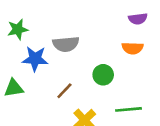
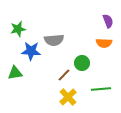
purple semicircle: (138, 19) -> (108, 21), turned -104
brown line: (64, 91) -> (64, 75), moved

